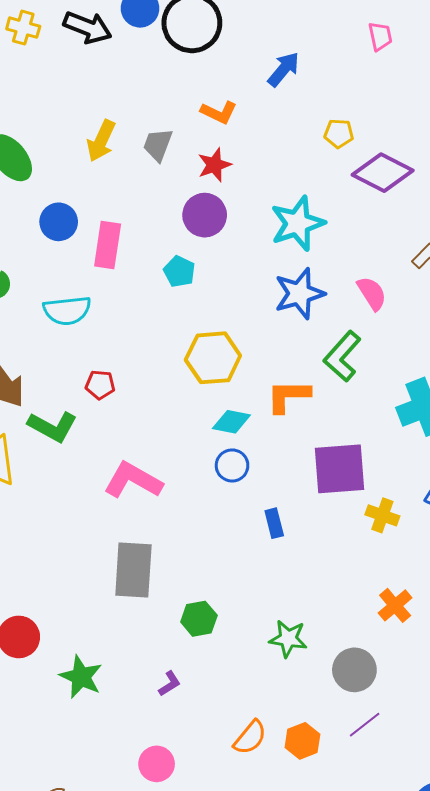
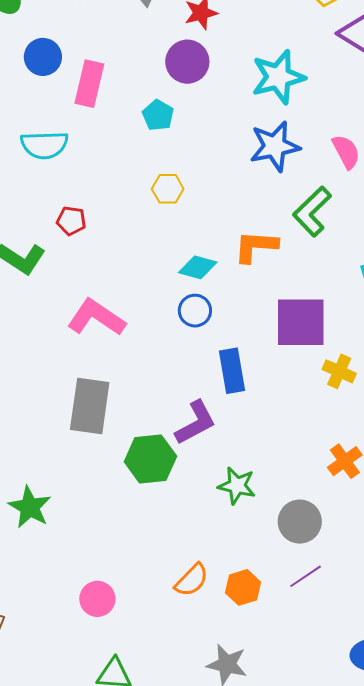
yellow hexagon: (213, 358) -> (168, 189), moved, size x0.6
blue rectangle: (274, 523) -> (232, 371), size x1.5
green hexagon: (199, 619) -> (150, 459), size x1.4
purple L-shape: (170, 684) -> (196, 423), moved, size x1.8

